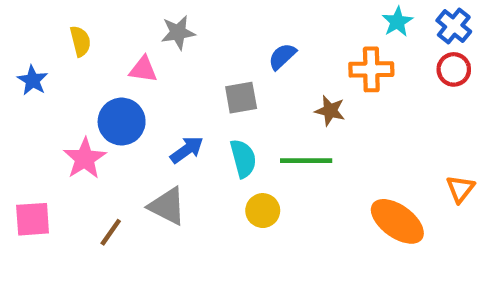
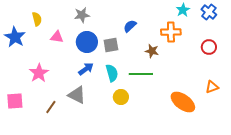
pink triangle: (143, 69) -> (57, 37), moved
red circle: (454, 69) -> (209, 47), moved
blue star: (33, 80) -> (15, 37), size x1.5
blue circle: (122, 122) -> (87, 42), moved
orange triangle: (460, 189) -> (212, 87), turned 32

